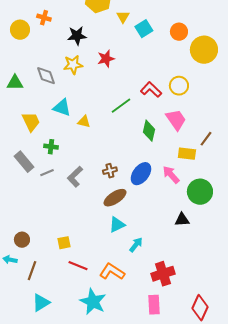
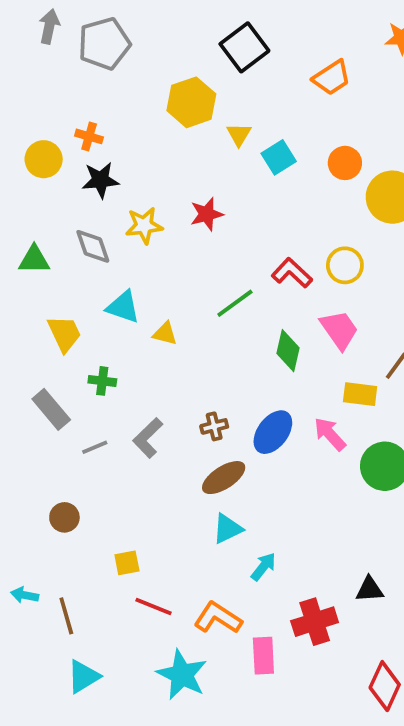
black star: (77, 36) -> (100, 180), moved
gray line: (47, 173) -> (95, 447), moved
black triangle: (182, 220) -> (370, 589), moved
brown circle: (22, 240) -> (64, 517), moved
brown line: (32, 271) -> (66, 616), turned -36
pink rectangle: (154, 305) -> (263, 656), moved

